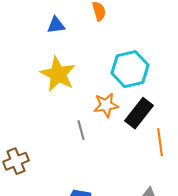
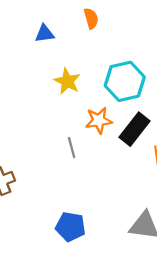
yellow star: (58, 74) -> (67, 81), moved, size x0.7

